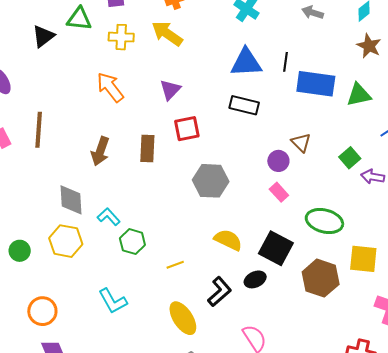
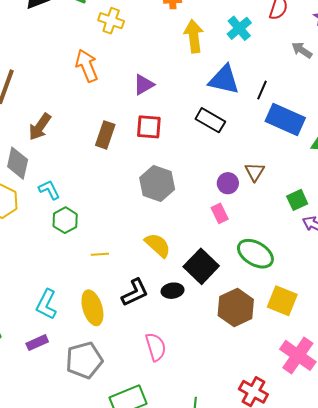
yellow arrow: (167, 33) -> (194, 36), moved, turned 32
brown arrow: (100, 151) -> (40, 127), moved
cyan L-shape: (113, 301) -> (46, 304), moved, turned 40

